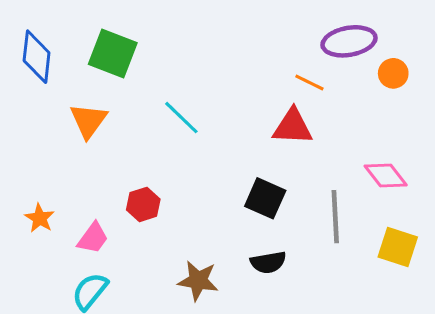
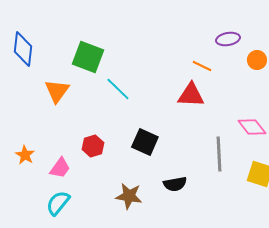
purple ellipse: (349, 41) -> (228, 39), size x0.7
green square: (113, 54) -> (88, 57), moved
black square: (265, 198) -> (145, 142), moved

